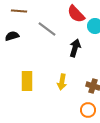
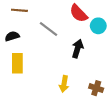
yellow rectangle: (27, 81) -> (17, 63), moved

